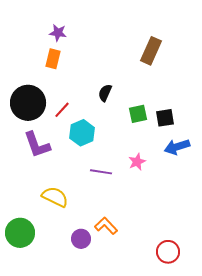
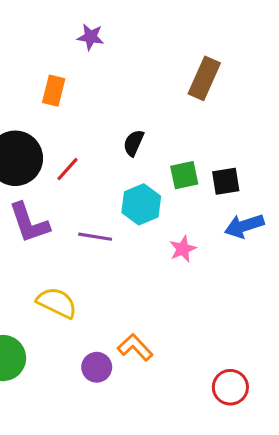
purple star: (58, 33) -> (91, 37), moved
cyan hexagon: (82, 133) -> (141, 204), moved
purple line: (101, 172) -> (95, 237), moved

